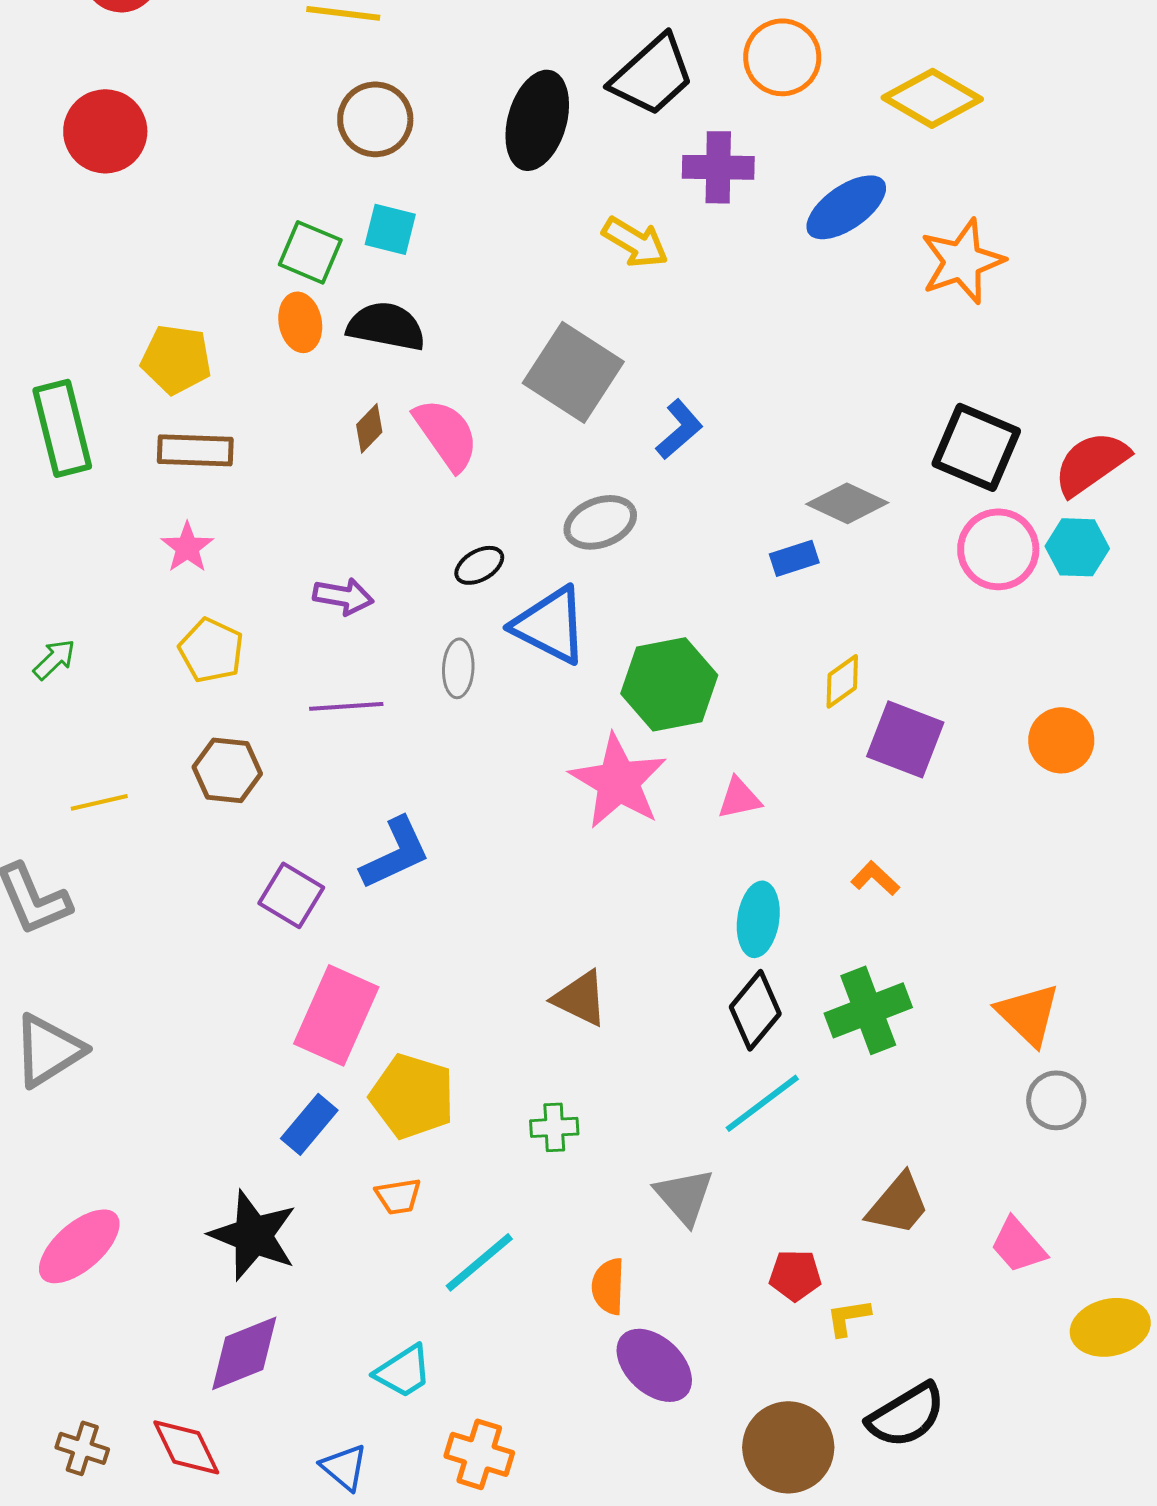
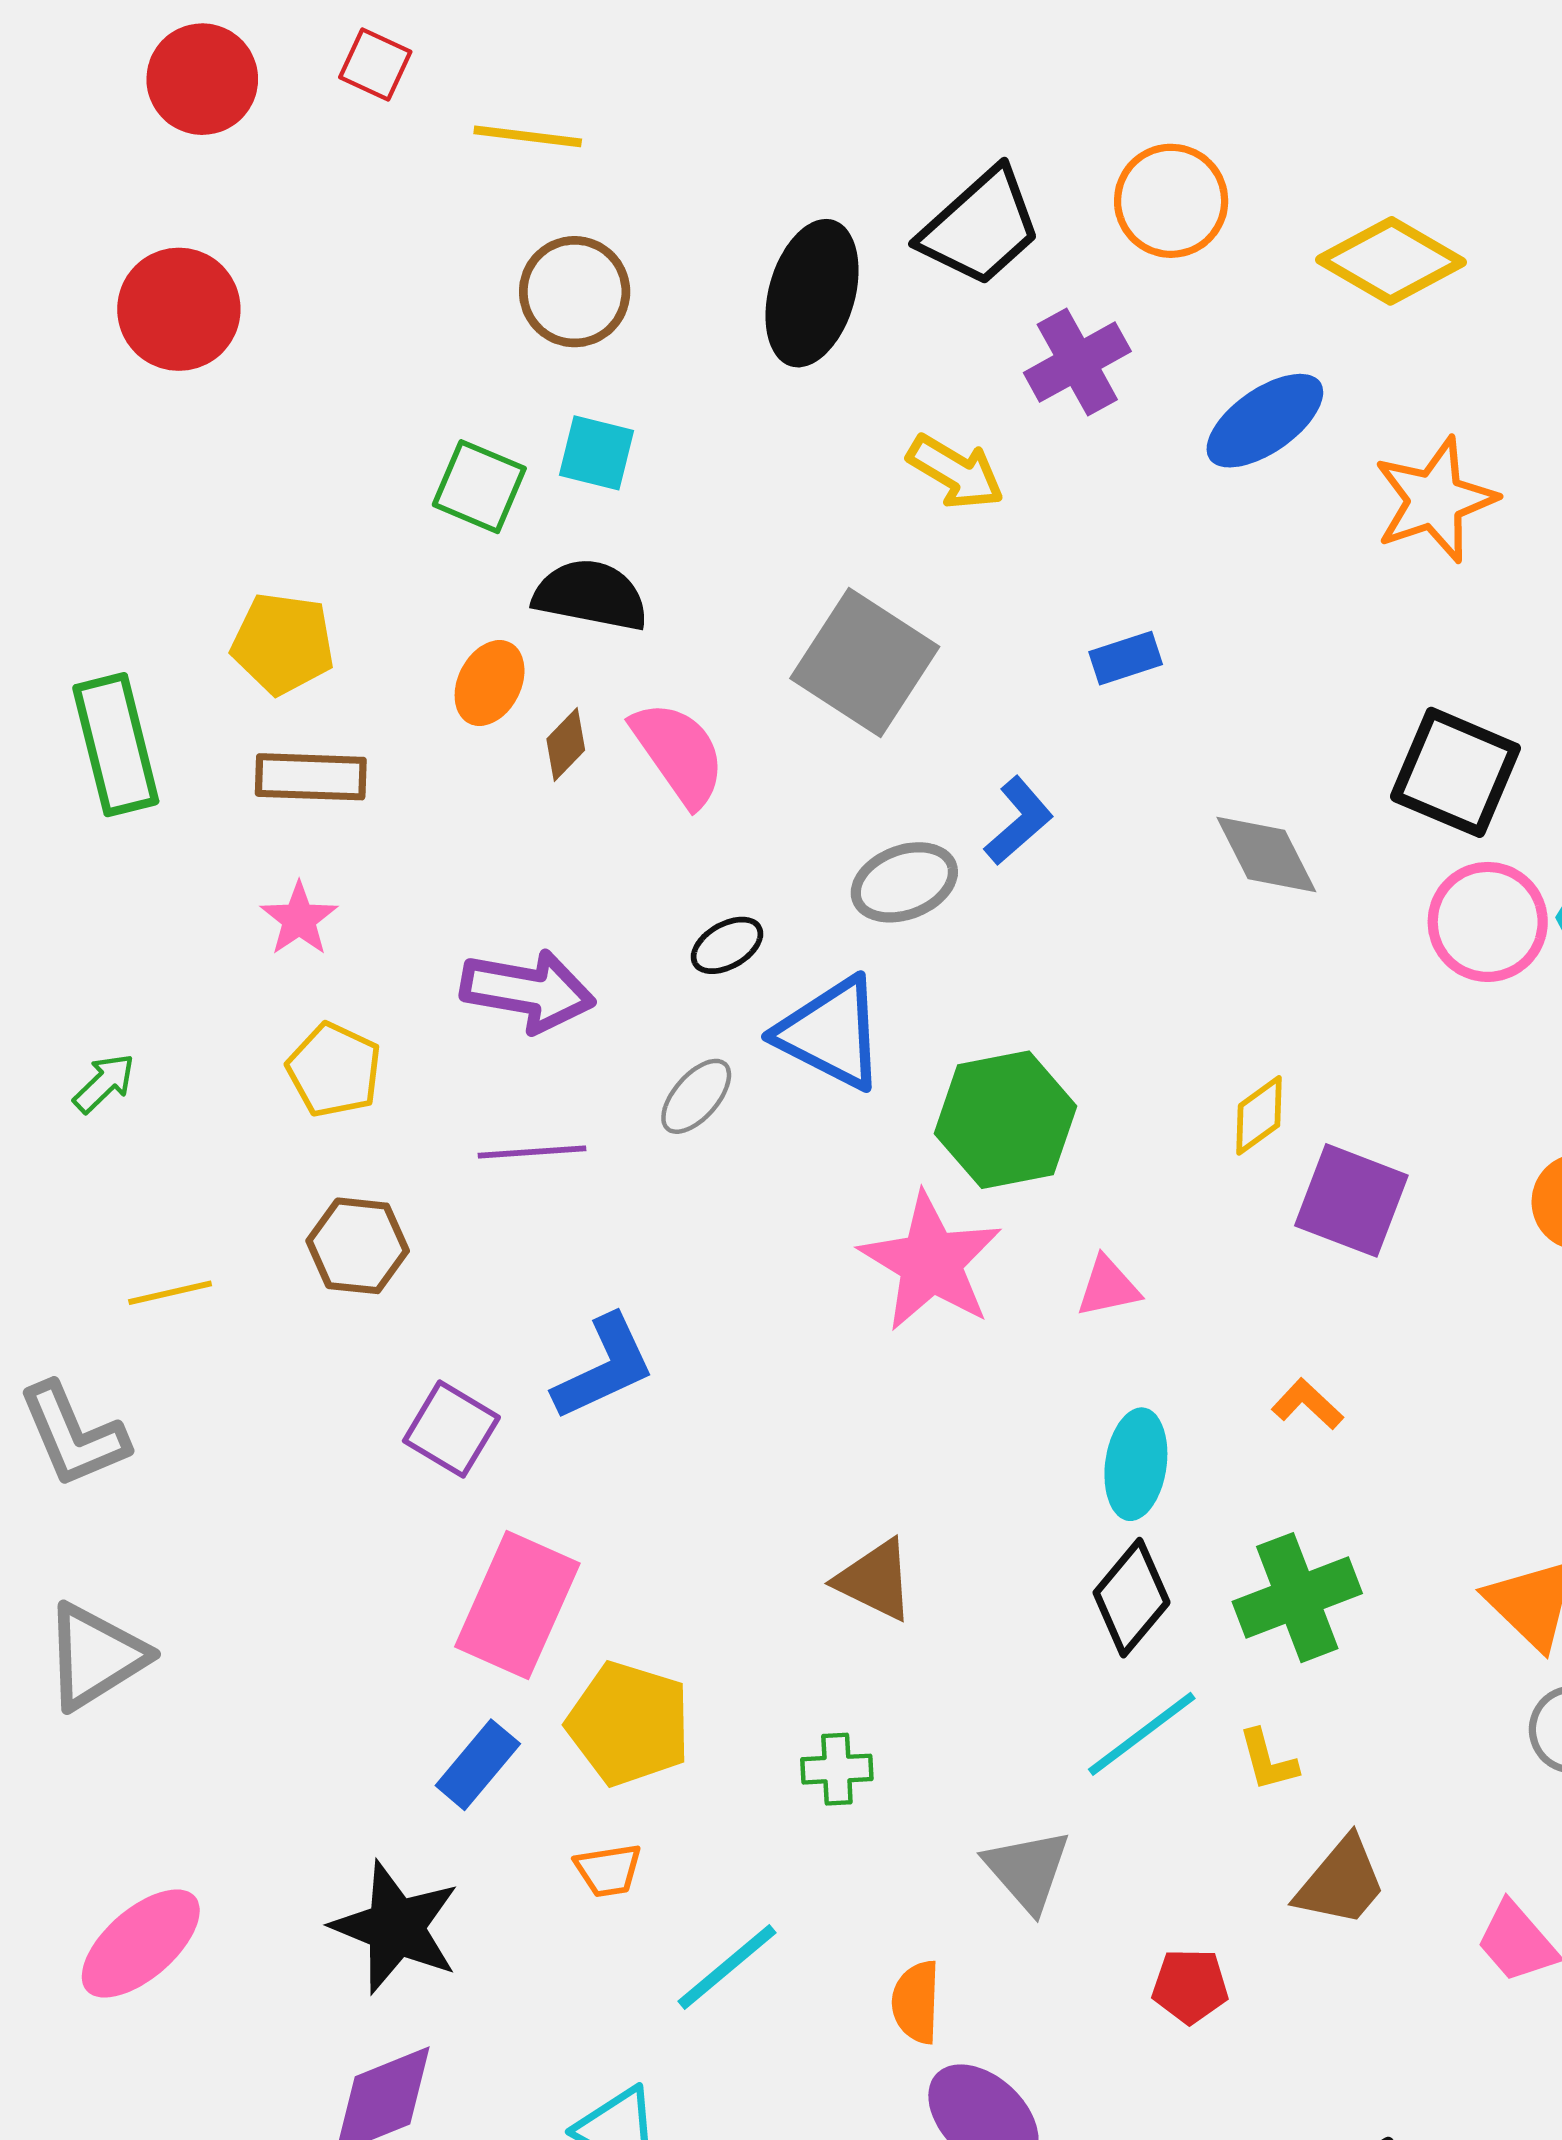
purple cross: (718, 167) -> (1077, 362), turned -30
orange ellipse: (300, 322) -> (490, 683), moved, turned 38
blue L-shape: (679, 429) -> (1019, 821), moved
gray diamond: (847, 503) -> (1266, 854), turned 38
blue rectangle: (794, 558) -> (1126, 658), moved
purple arrow: (343, 596) -> (528, 991), size x1.5
gray ellipse: (458, 668) -> (696, 1096), turned 38
yellow L-shape: (848, 1317) -> (1268, 1760), moved, turned -96

